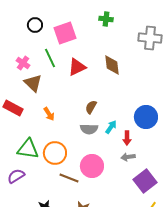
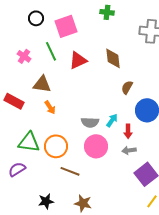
brown triangle: (33, 83) -> (42, 84), moved, turned -36
brown semicircle: (91, 107) -> (127, 87), moved
pink circle: (92, 166) -> (96, 146), moved

